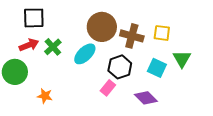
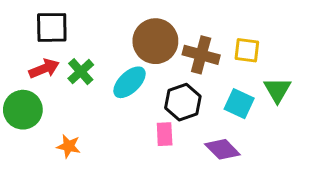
pink rectangle: (108, 88) -> (165, 134), turned -42

